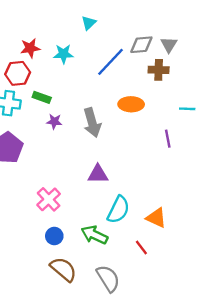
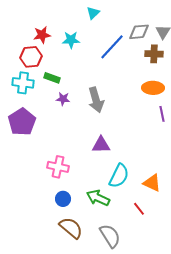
orange ellipse: (131, 104) -> (153, 88), moved
pink cross: (49, 199) -> (58, 167), turned -35

